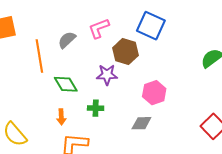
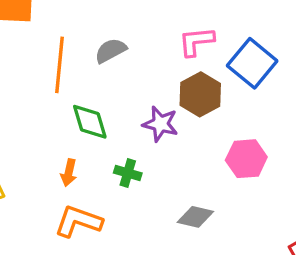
pink L-shape: (99, 28) -> (196, 41), moved
pink hexagon: (154, 93) -> (246, 159), moved

